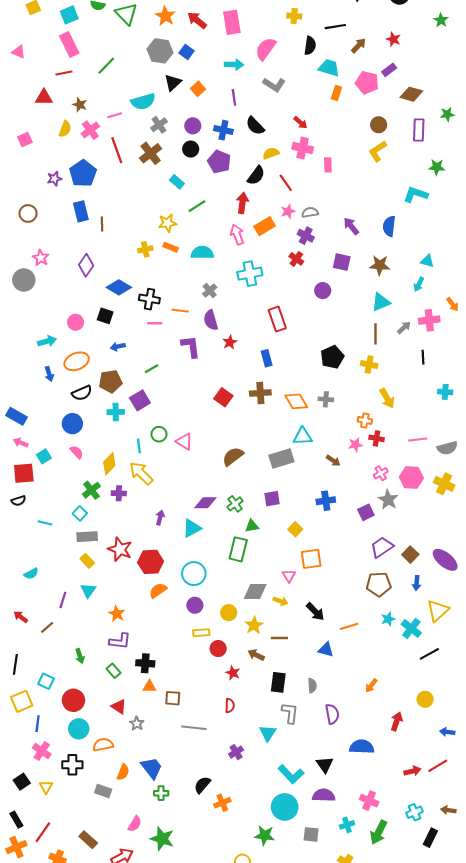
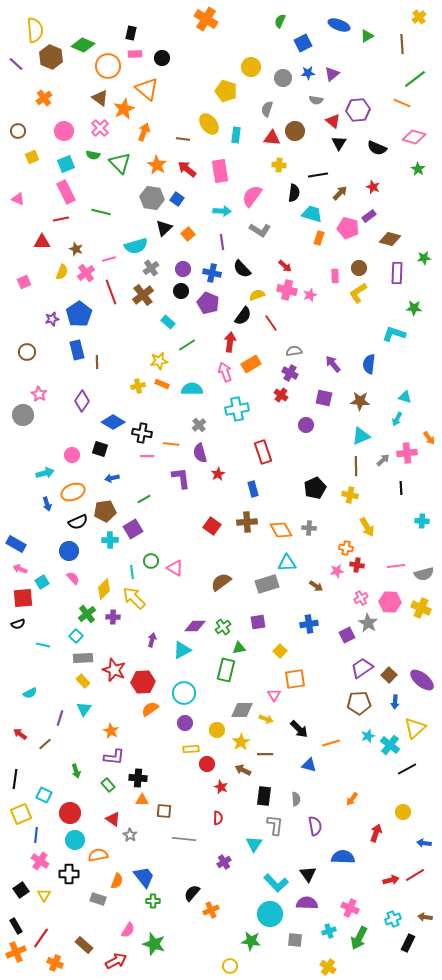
green line: (106, 66) -> (101, 212), turned 60
pink rectangle: (328, 165) -> (335, 276), moved
pink star: (288, 211) -> (310, 295), moved

